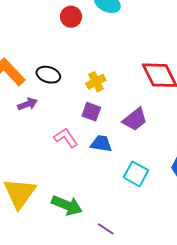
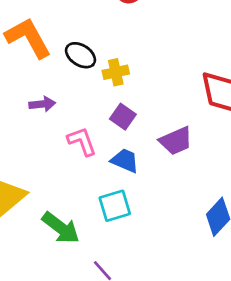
yellow cross: (96, 82) -> (116, 72), moved
purple arrow: (27, 104) -> (42, 104), moved
cyan square: (136, 174) -> (115, 206), moved, turned 30

